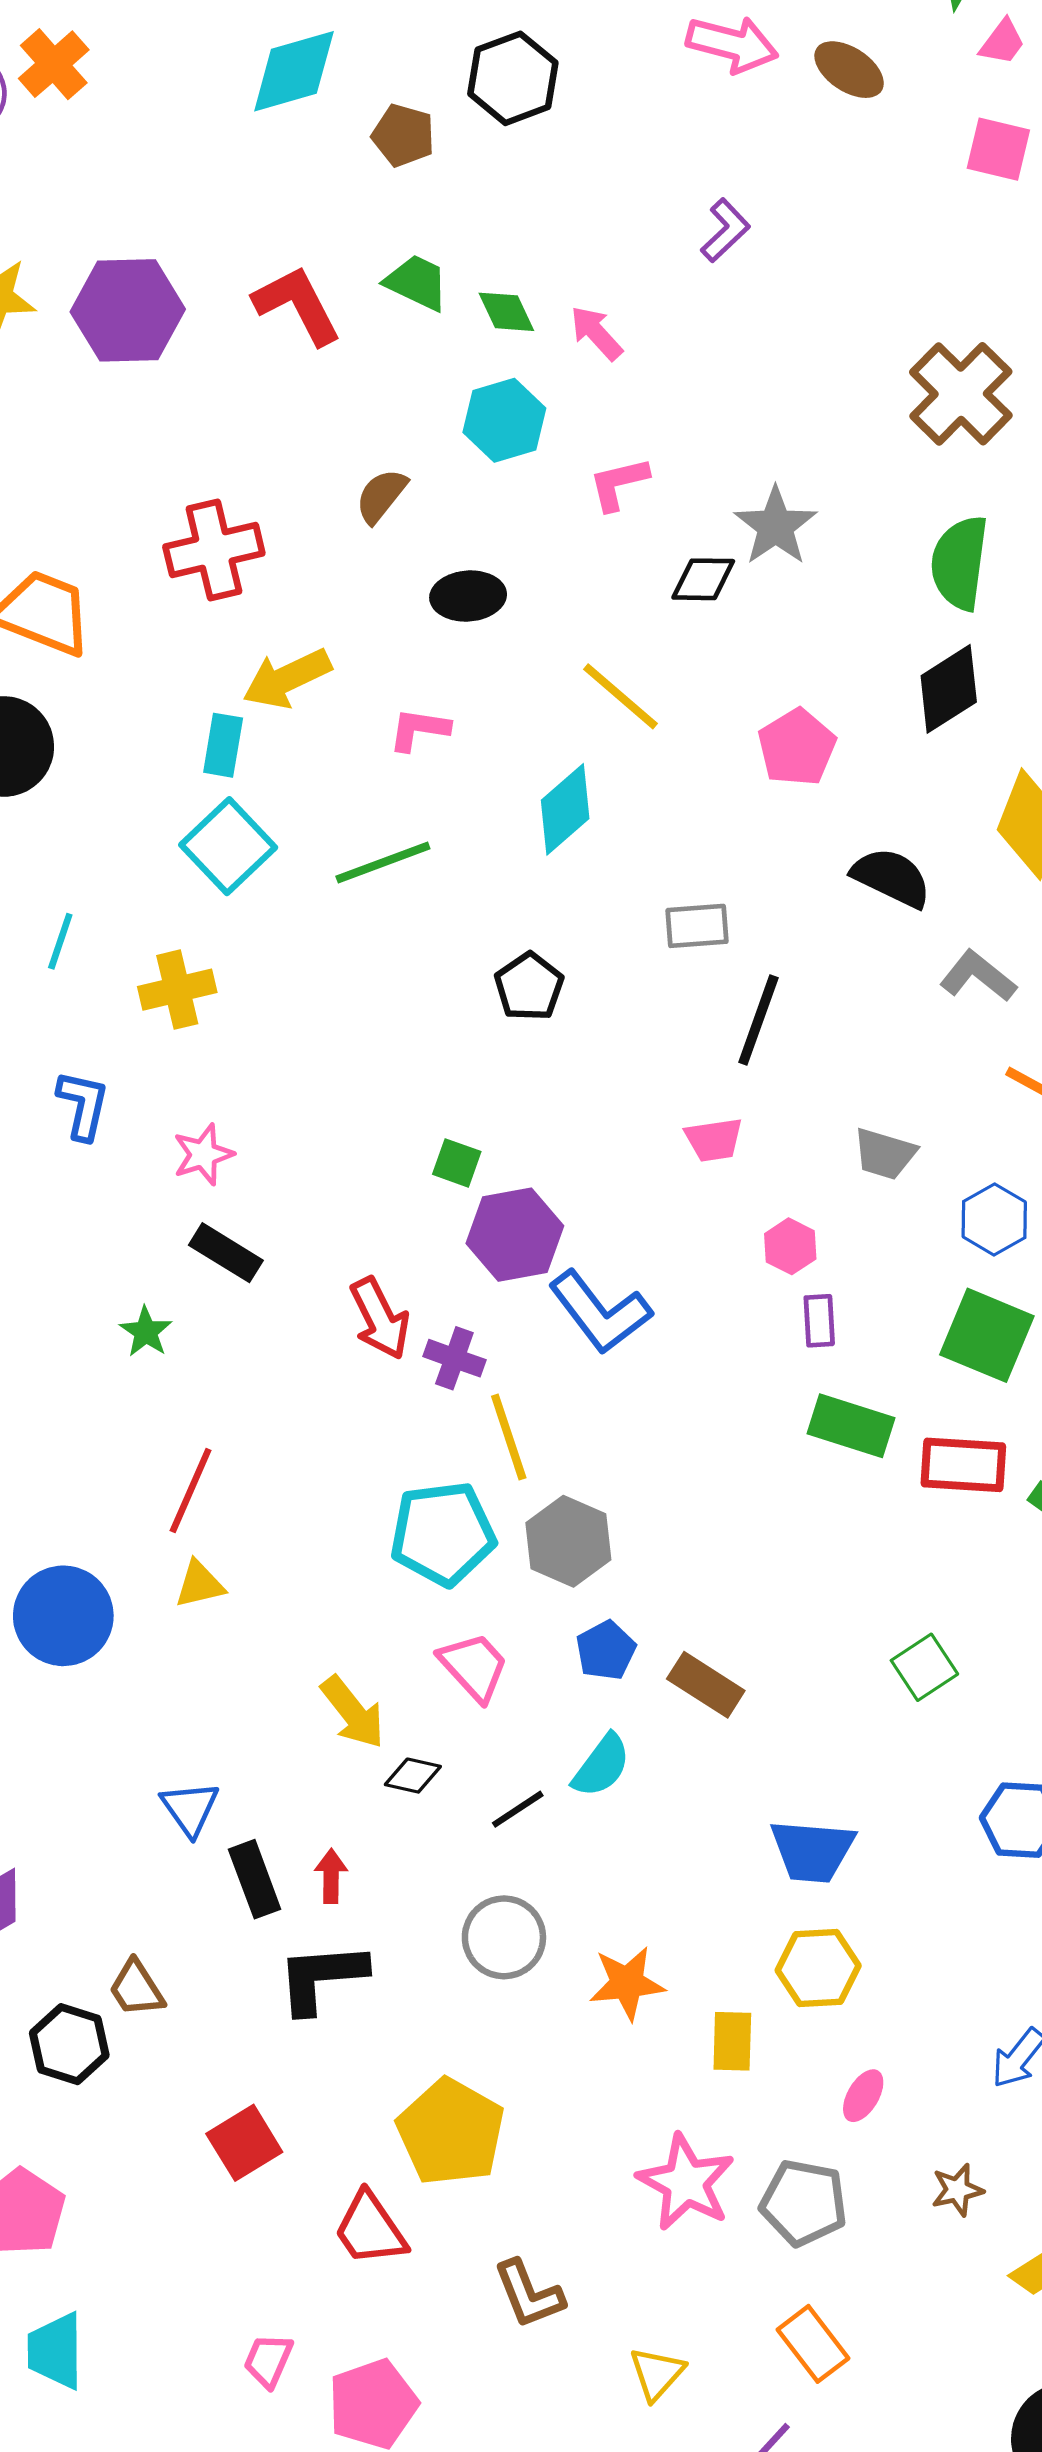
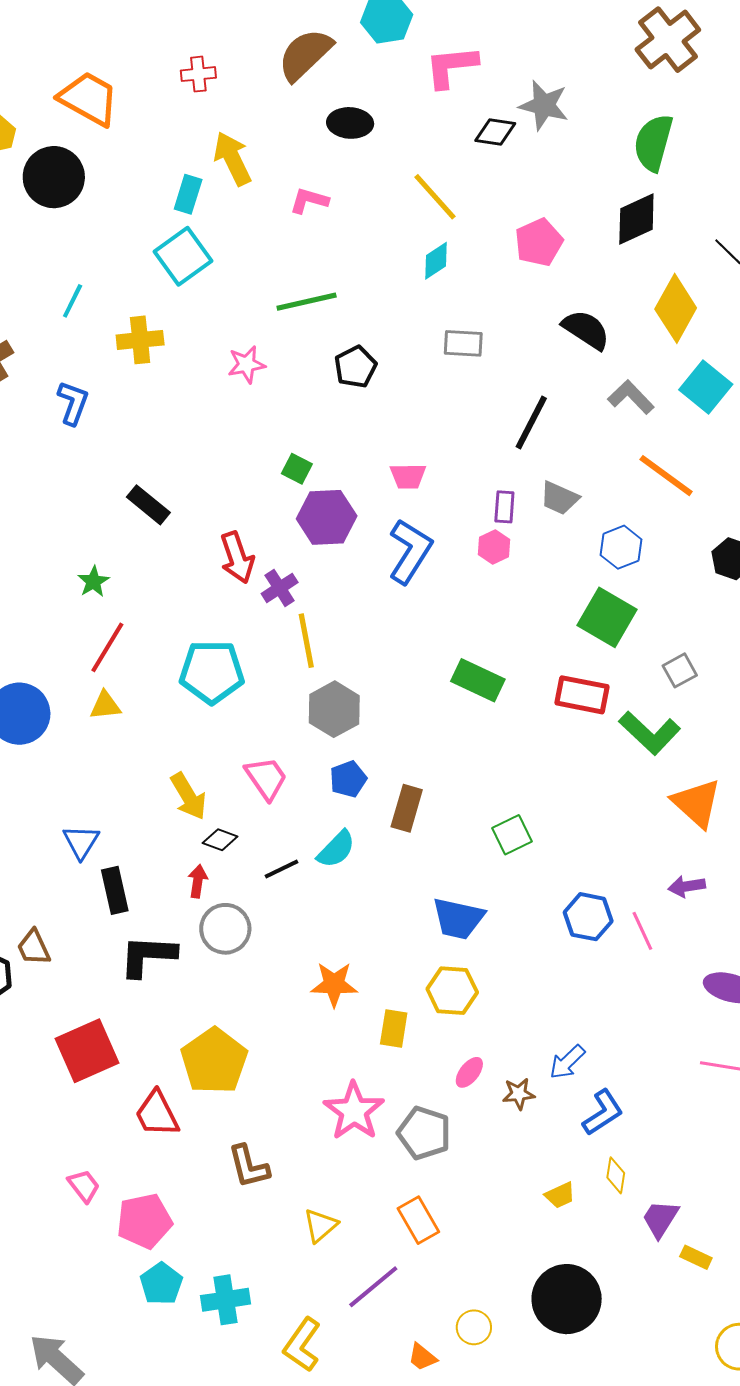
pink L-shape: (619, 484) -> (451, 67), size x1.4
brown semicircle: (381, 496) -> (305, 55), size x1.6
gray star: (776, 526) -> (544, 105), turned -30
red cross: (214, 550) -> (198, 74), size x0.6
yellow arrow: (287, 678) -> (233, 159), turned 82
cyan diamond: (565, 809) -> (436, 261), moved, size x0.7
green line: (383, 863) -> (307, 302), moved
black line: (758, 1020) -> (531, 422), moved
pink trapezoid: (714, 1140) -> (408, 476), moved
pink star: (203, 1154) -> (246, 364), moved
blue L-shape: (600, 1312) -> (410, 551), moved, turned -118
purple rectangle: (819, 1321) -> (504, 507), moved
green star: (146, 1332) -> (93, 582), moved
purple cross: (454, 1358) -> (280, 588), turned 30
green rectangle: (851, 1426) -> (478, 680), moved
cyan pentagon: (443, 1534) -> (212, 672), moved
green square: (924, 1667) -> (512, 835), moved
brown rectangle: (706, 1685) -> (407, 808), turned 66
red arrow: (331, 1876) -> (198, 881), moved
gray circle: (504, 1937) -> (225, 929), moved
red square: (244, 2143) -> (87, 1051), size x1.4
brown star: (957, 2190) -> (519, 1094), moved
pink trapezoid: (268, 2360) -> (84, 1186), turned 111

